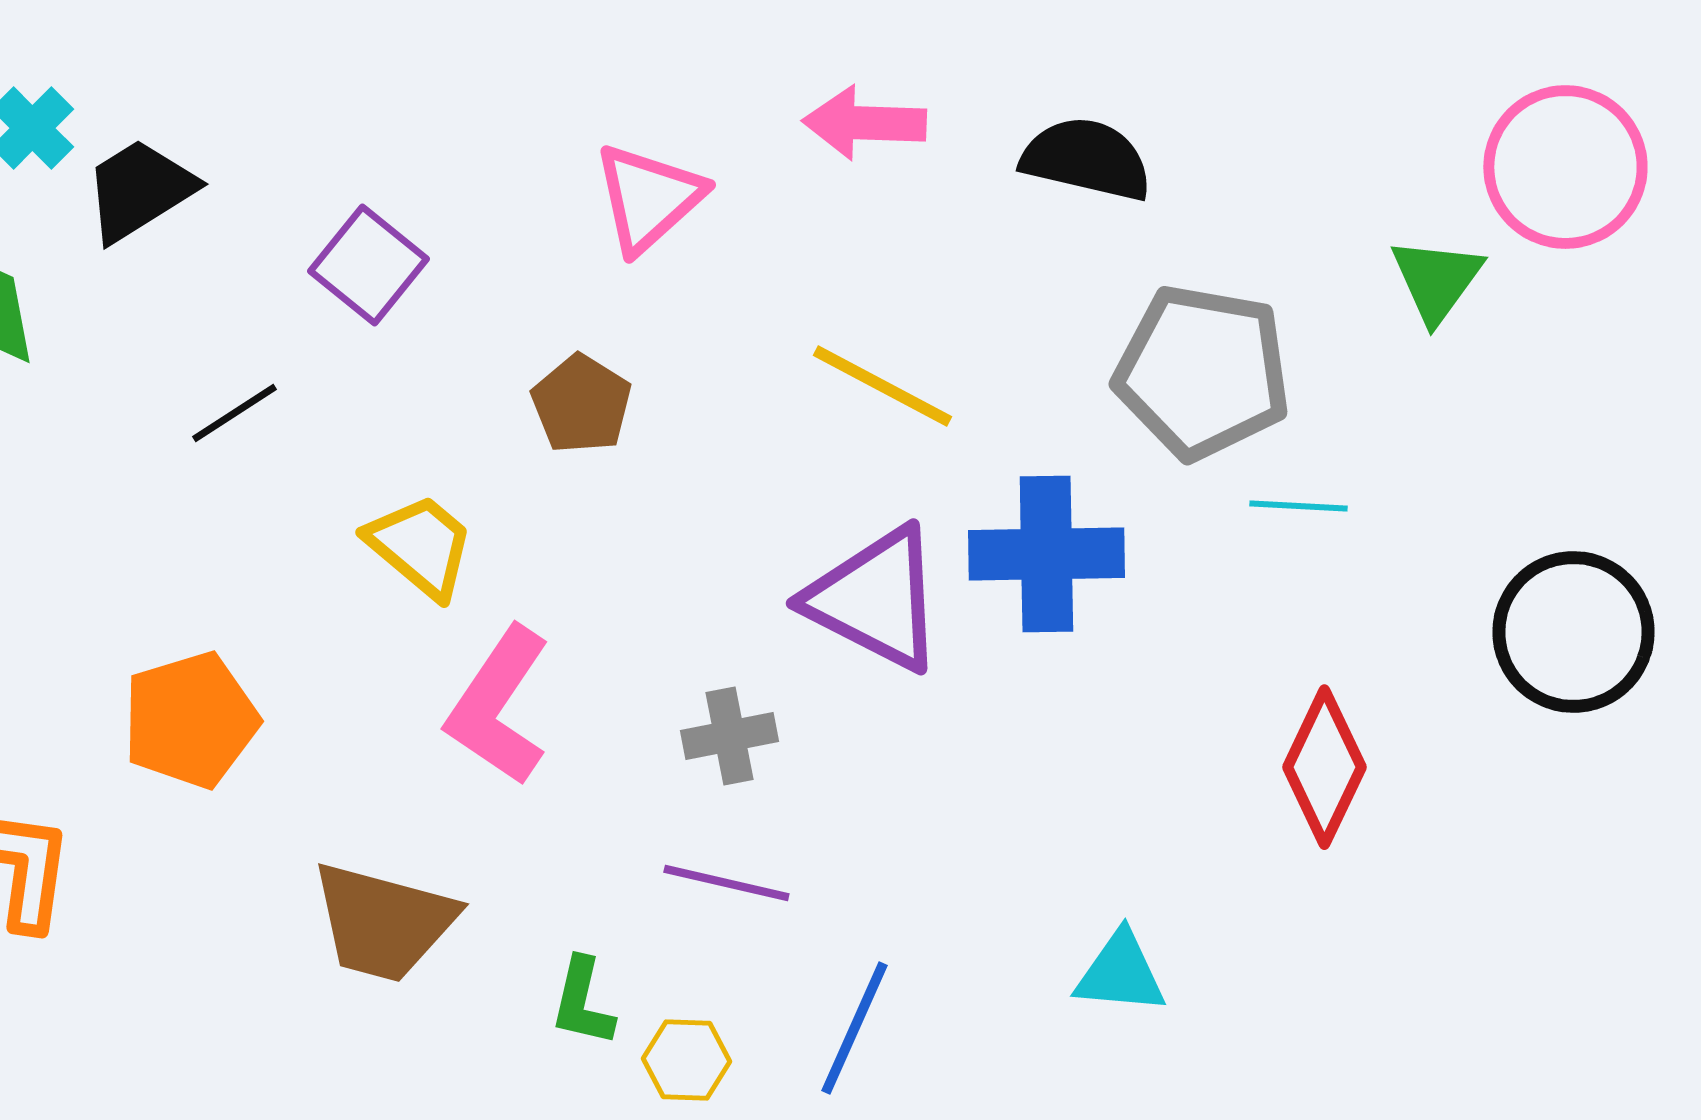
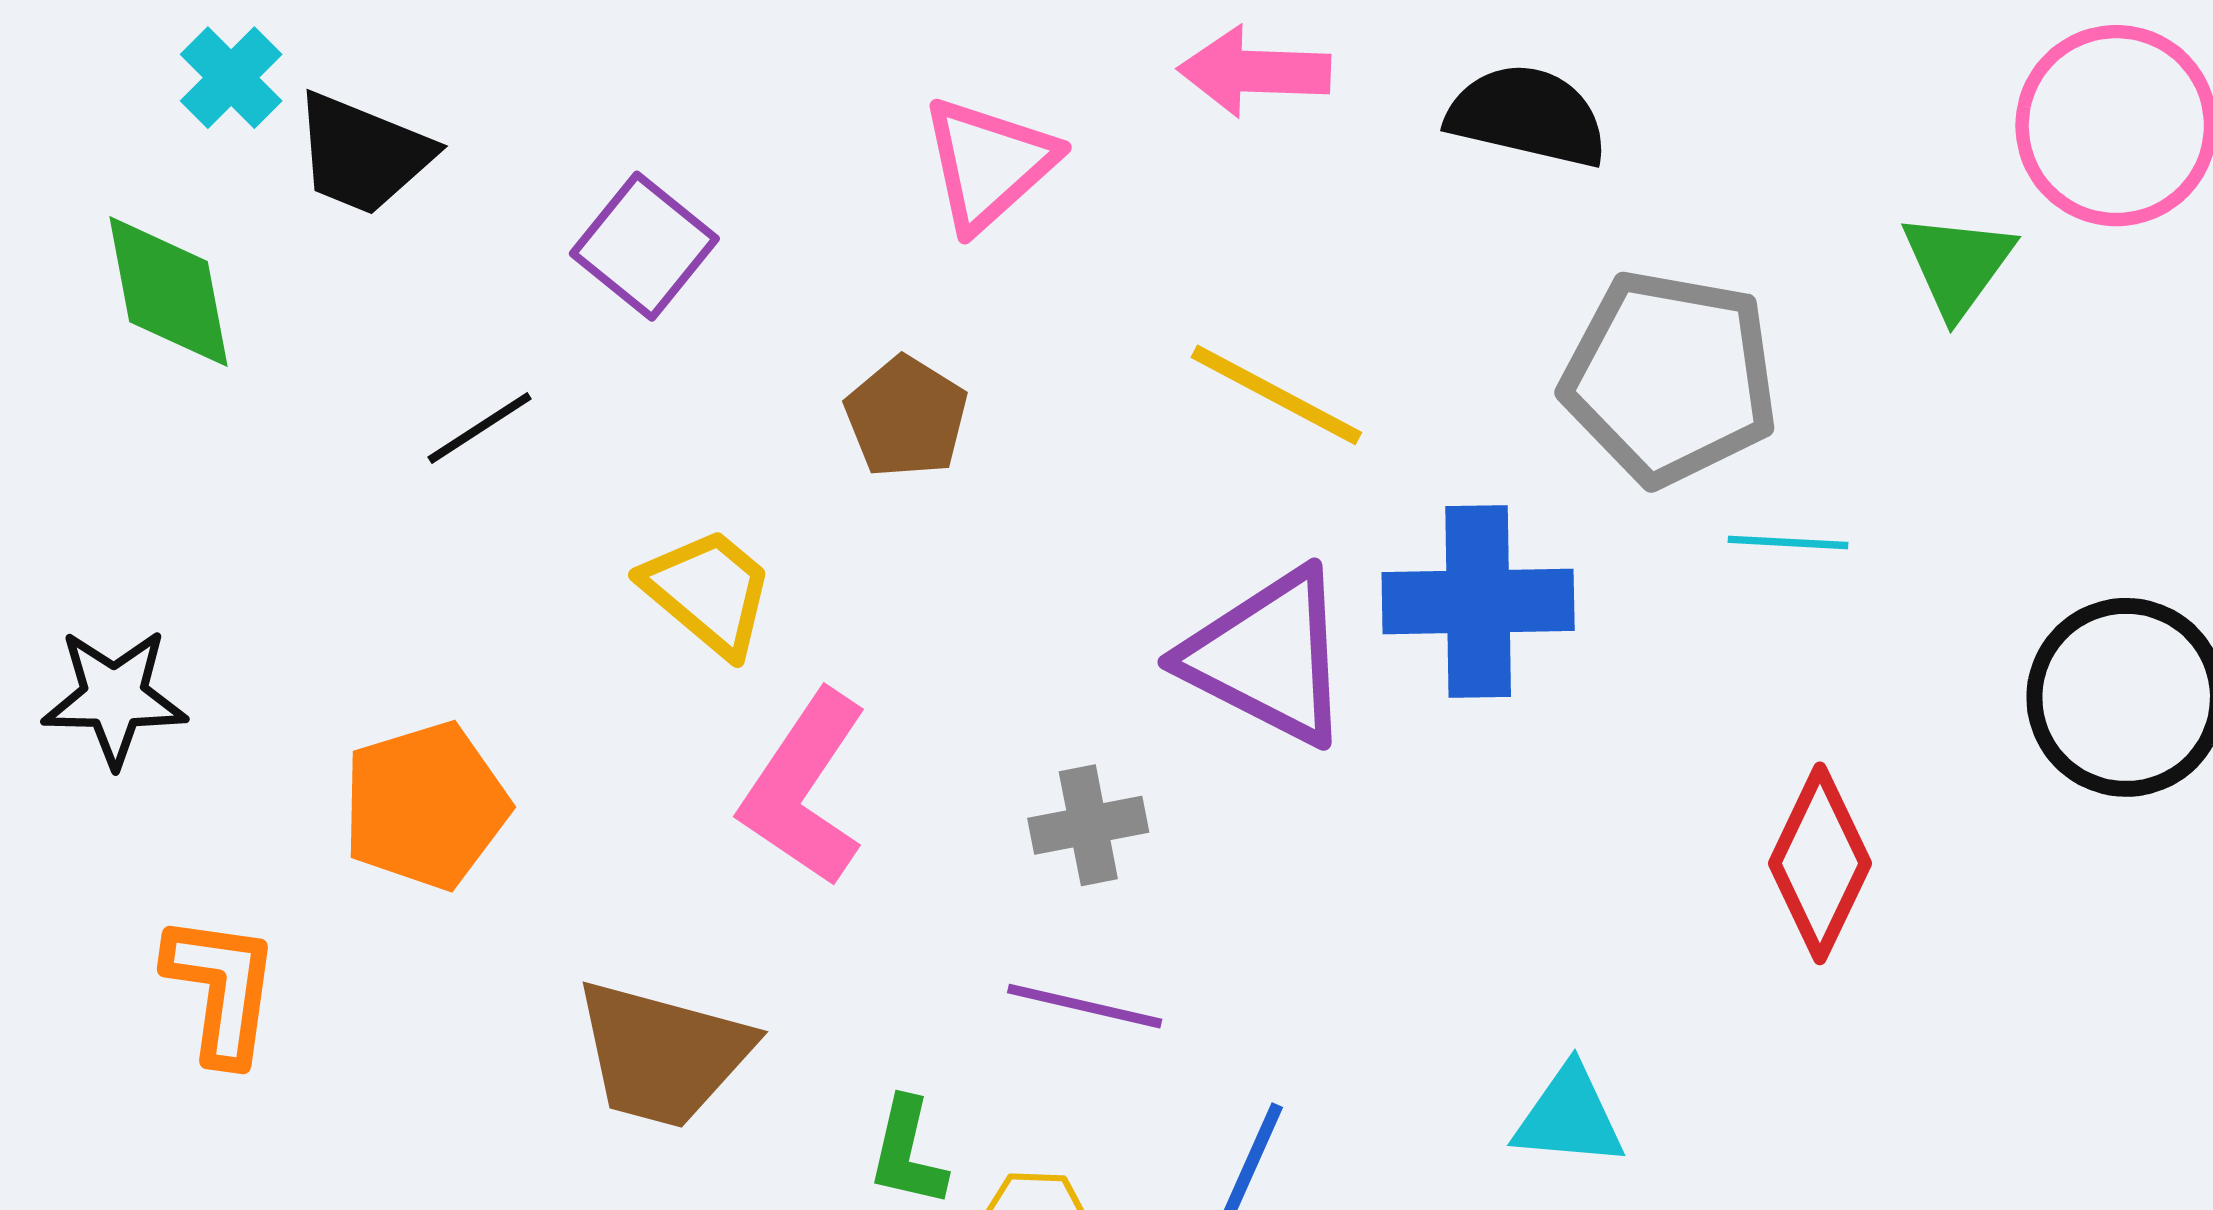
black trapezoid: (139, 190) -> (363, 154), turned -126

